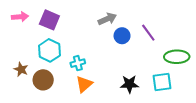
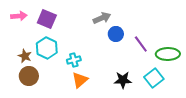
purple line: (148, 33) -> (141, 44), moved
brown star: (21, 69) -> (25, 56), moved
brown circle: (43, 80) -> (29, 76), moved
cyan square: (162, 82) -> (154, 78), turned -30

